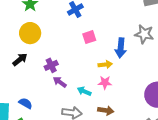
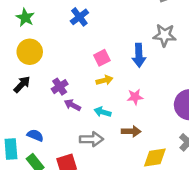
pink square: (89, 37) -> (102, 58), moved
yellow arrow: (105, 64) -> (104, 80), moved
pink star: (105, 83) -> (135, 97), moved

